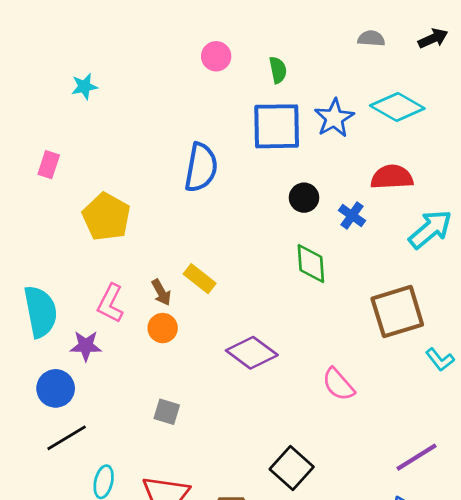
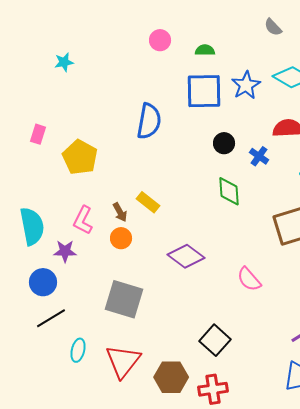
gray semicircle: (371, 38) -> (273, 27), turned -138
green semicircle: (278, 70) -> (205, 50), turned -78
pink rectangle: (49, 165) -> (38, 134), moved
gray square: (167, 412) -> (124, 299), size x2.0

